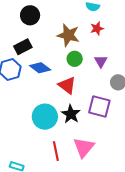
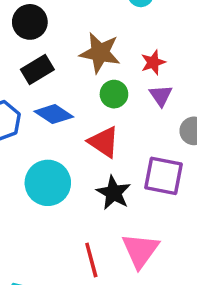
red star: (97, 28) -> (153, 62), moved
black rectangle: (23, 47) -> (37, 69), moved
cyan circle: (45, 117) -> (48, 183), moved

